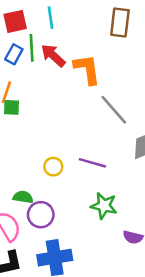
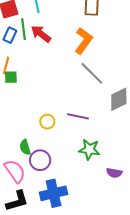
orange L-shape: (87, 69) -> (83, 41), moved, turned 48
green semicircle: (23, 197) -> (25, 147), turned -112

